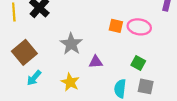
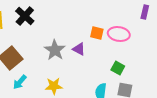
purple triangle: (96, 62) -> (79, 49), moved, turned 32
yellow star: (70, 82) -> (54, 86), turned -30

